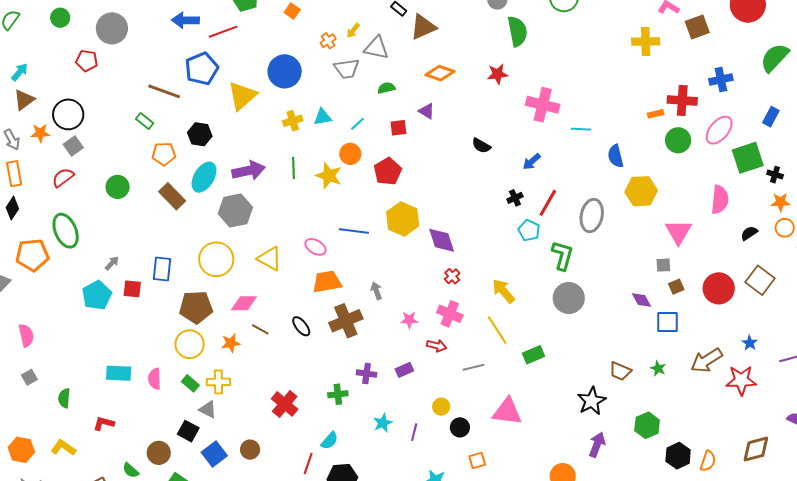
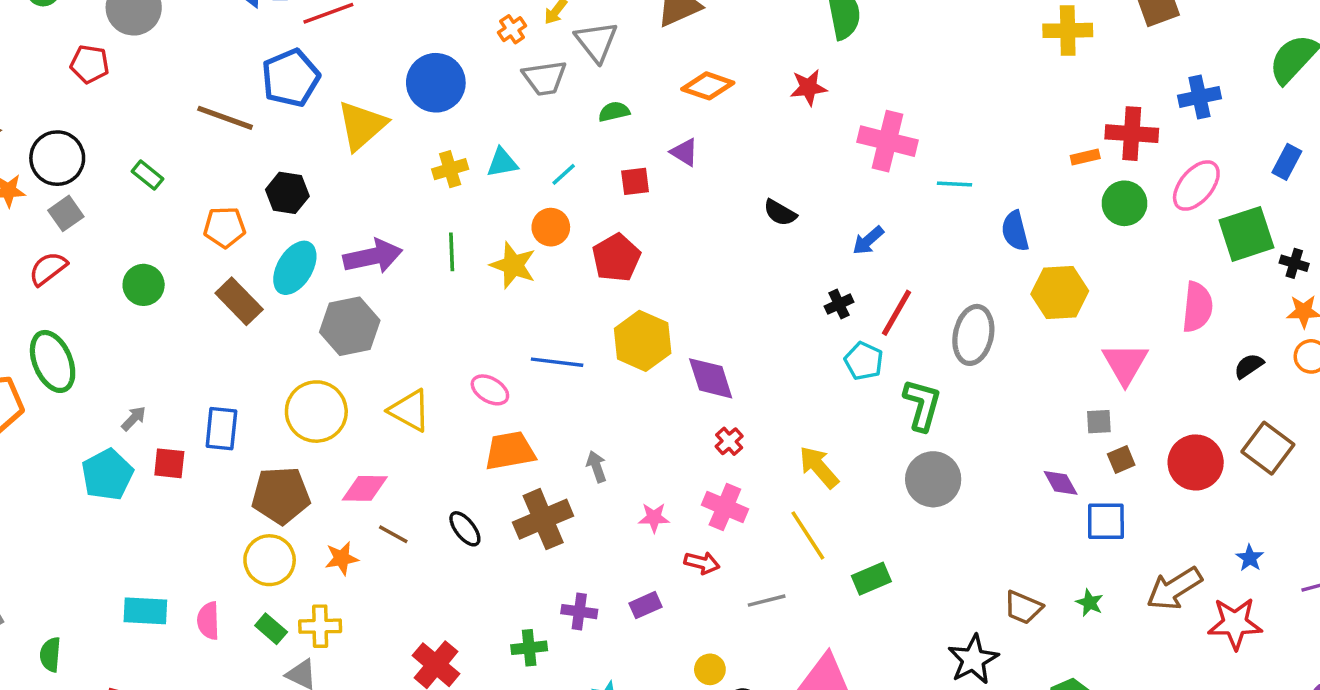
gray triangle: (376, 48) -> (596, 42), turned 40
green rectangle: (145, 121) -> (148, 175), moved

